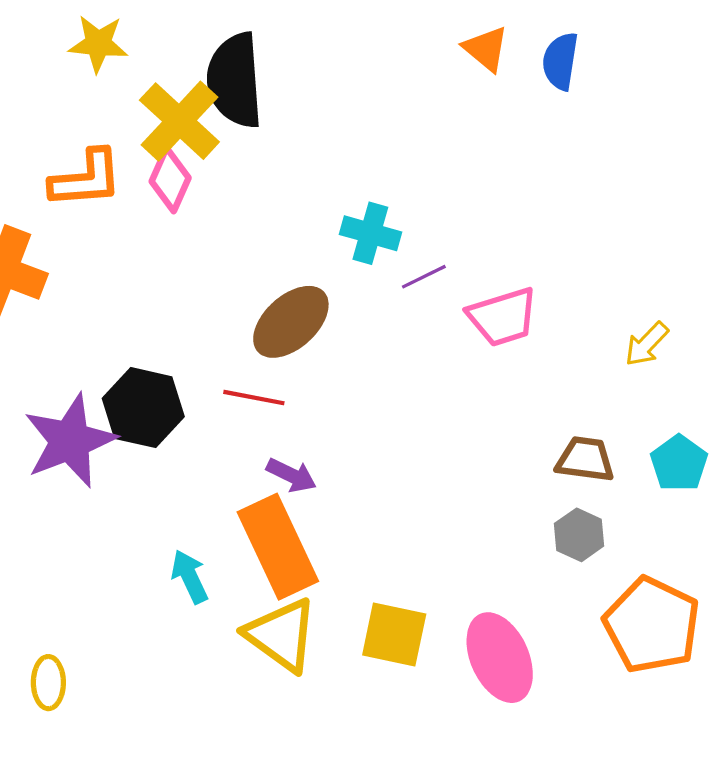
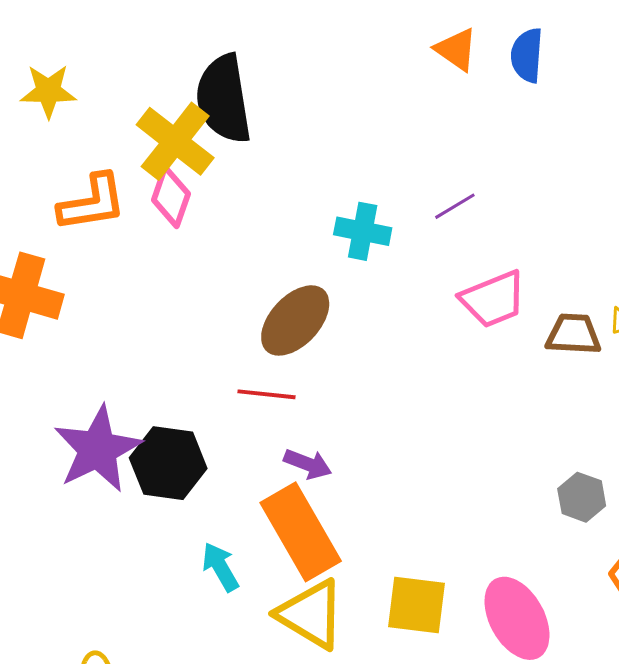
yellow star: (98, 44) -> (48, 91), moved
purple line: (424, 277) -> (455, 206), moved
black hexagon: (143, 408) -> (168, 463), moved
brown trapezoid: (585, 459) -> (573, 334), moved

